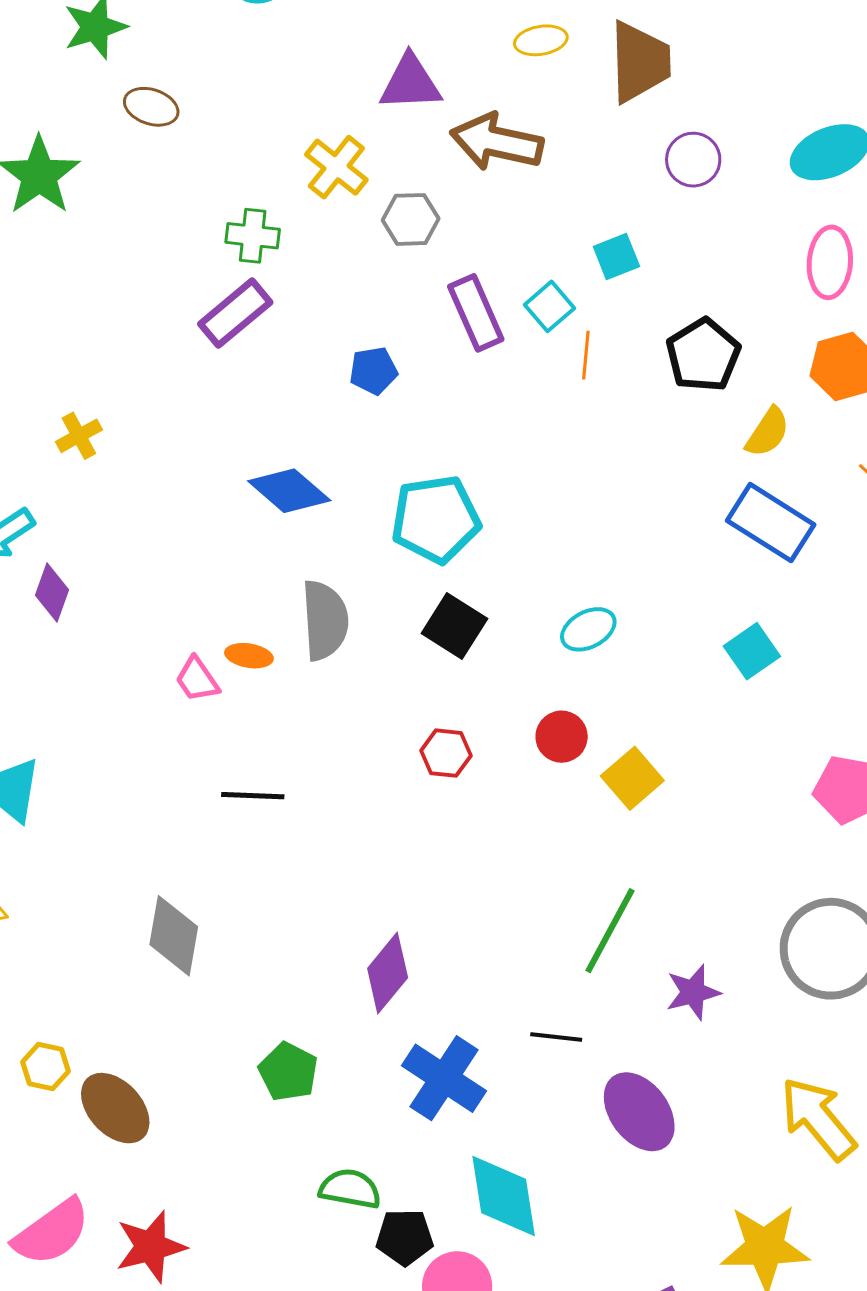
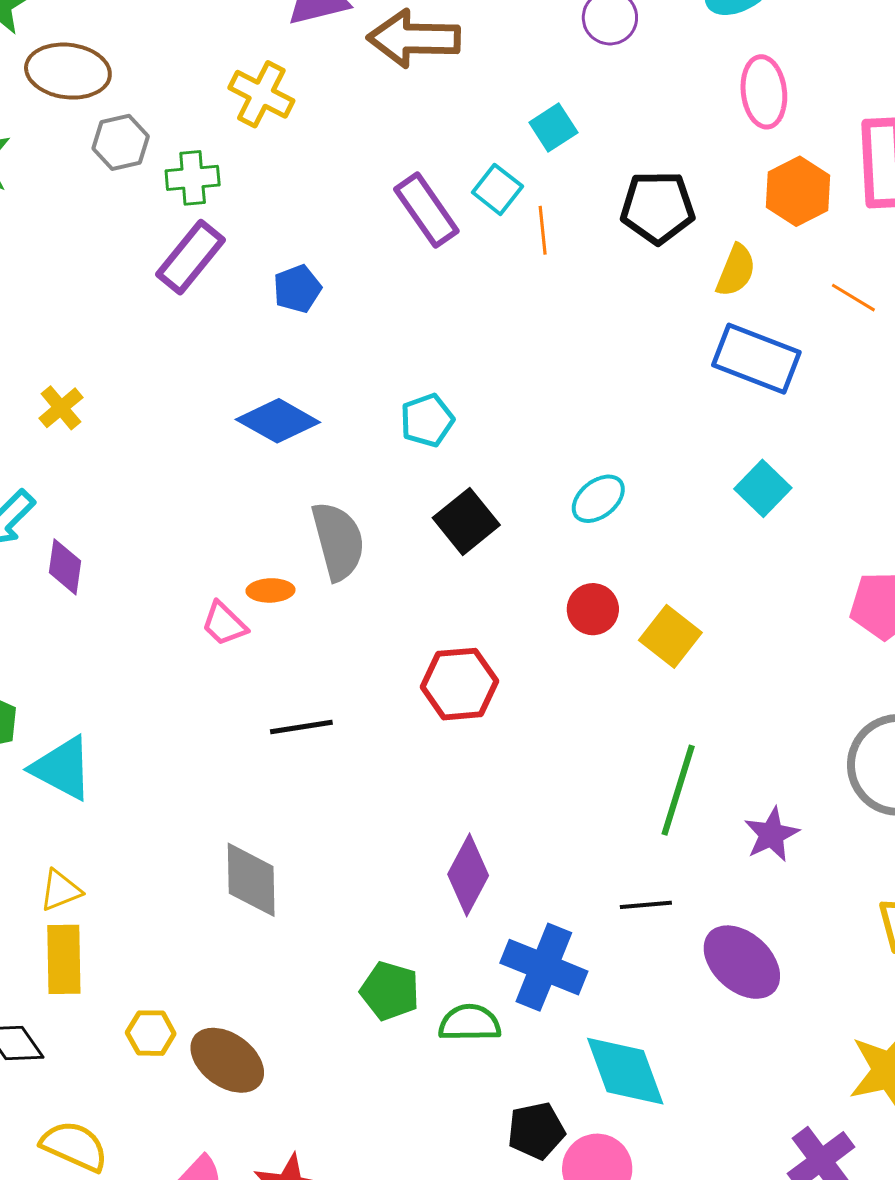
brown ellipse: (151, 107) -> (68, 71), size x1.5
gray hexagon: (411, 219) -> (121, 142), moved
black pentagon: (703, 355) -> (658, 207), turned -30
blue pentagon: (373, 371) -> (297, 289), moved
cyan pentagon: (436, 519) -> (427, 420), size x0.6
black square: (454, 626) -> (466, 521), turned 30
red hexagon: (446, 753) -> (459, 684), moved, size x1.5
green semicircle: (350, 1189) -> (470, 1023), moved

